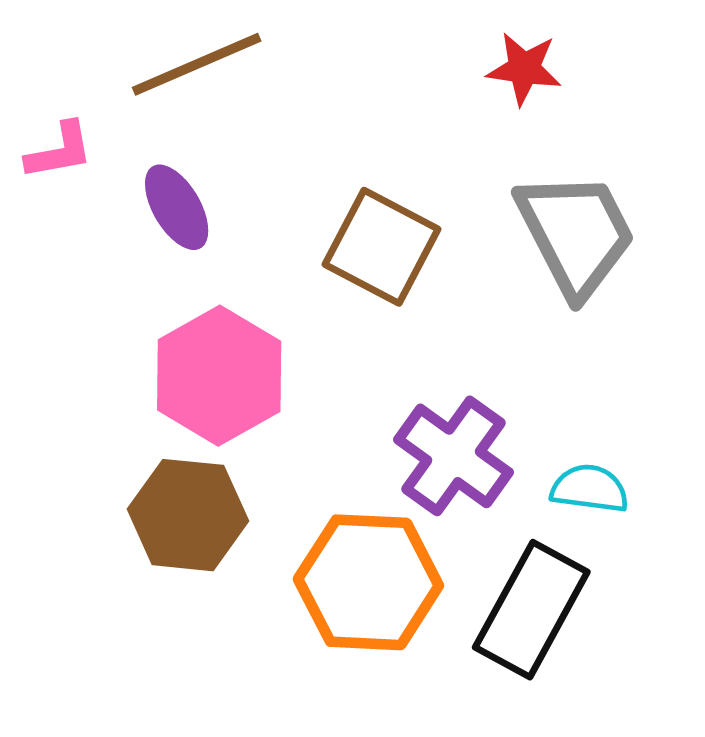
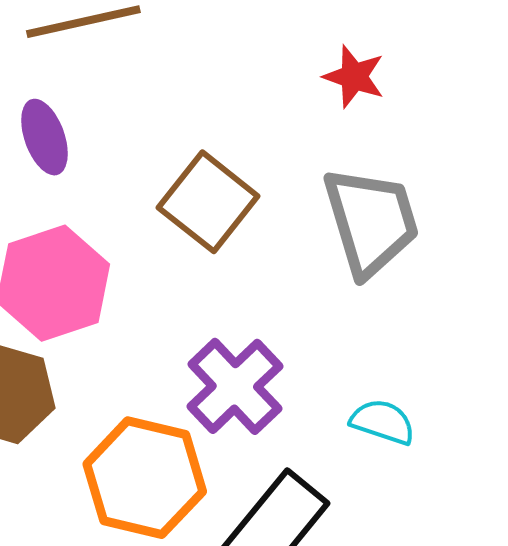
cyan semicircle: (590, 489) -> (383, 422), moved

